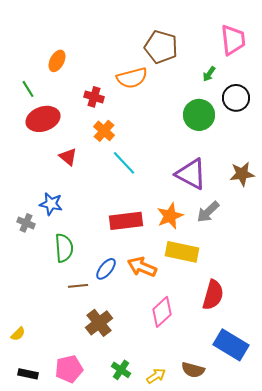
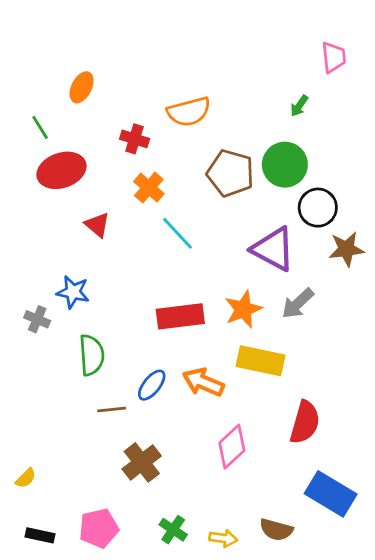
pink trapezoid: (233, 40) -> (334, 57), size x0.7
brown pentagon: (161, 47) -> (230, 173), moved
black circle: (236, 98) -> (318, 208), moved
yellow arrow: (156, 376) -> (223, 538), turned 42

